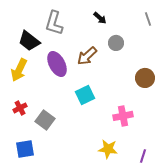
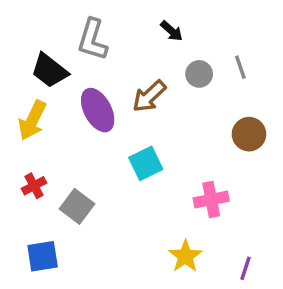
gray line: (148, 19) -> (240, 67), moved
yellow star: (108, 149) -> (185, 256), turned 30

